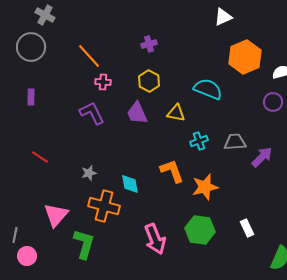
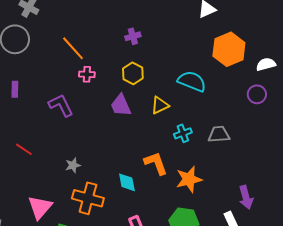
purple L-shape: (92, 113) -> (61, 105), moved
yellow triangle: (176, 113) -> (160, 105), turned -36
purple arrow: (262, 157) -> (246, 197), moved, turned 120
cyan diamond: (130, 184) -> (127, 182), moved

